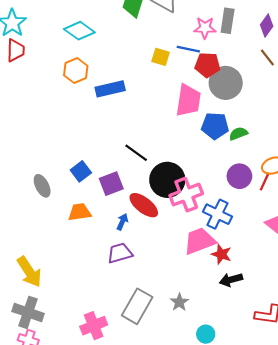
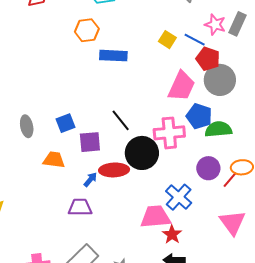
green semicircle: (238, 134) -> (218, 129), size x1.5
pink cross: (186, 195) -> (169, 133), moved
red ellipse: (144, 205) -> (114, 170), turned -56

